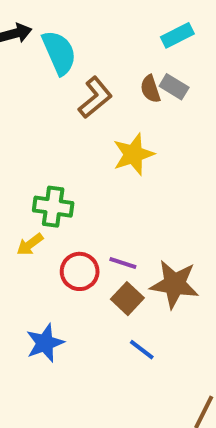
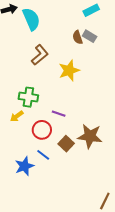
brown L-shape: (95, 98) -> (40, 55), moved
purple line: (123, 263) -> (59, 114), moved
blue line: (142, 350) -> (43, 155), moved

